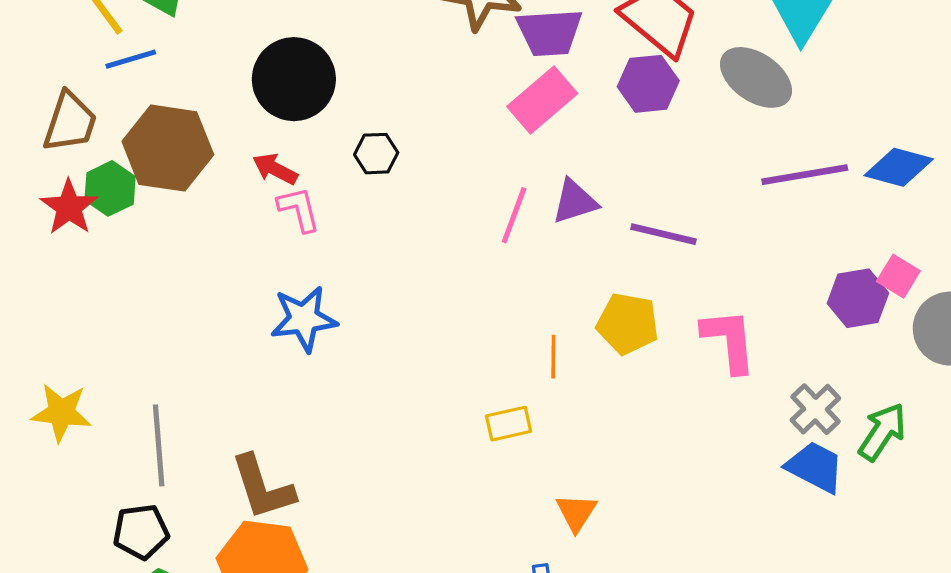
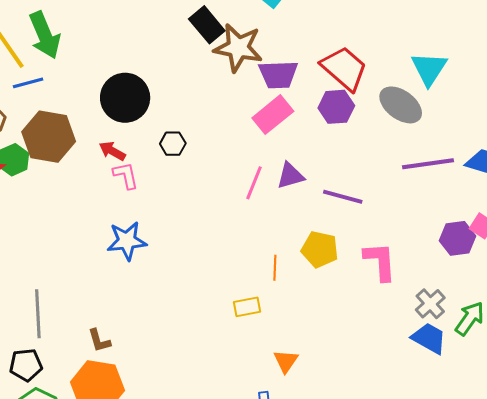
brown L-shape: (263, 487) -> (99, 341), size x0.6

